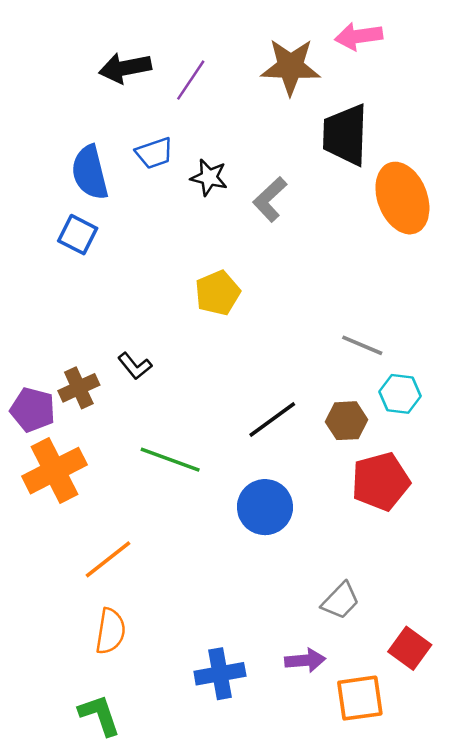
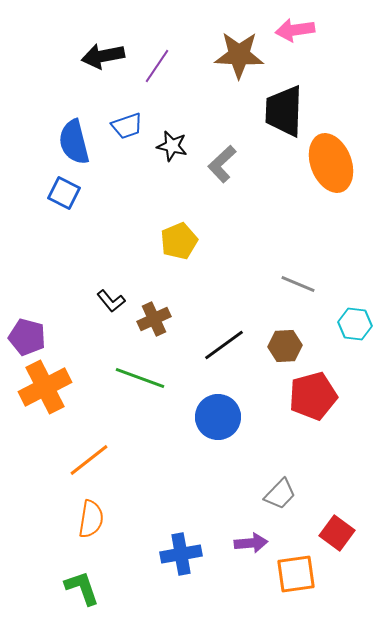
brown cross: (79, 388) -> (154, 319), moved
cyan hexagon: (400, 394) -> (355, 324), moved

